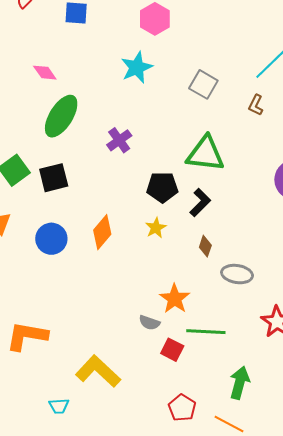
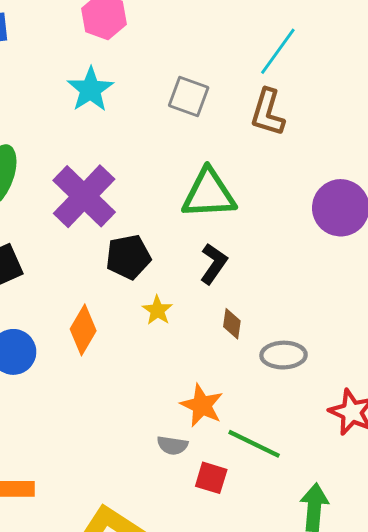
brown L-shape: (256, 105) -> (268, 112), size x1.6
purple cross: (119, 140) -> (84, 196), size x1.8
black pentagon: (162, 187) -> (128, 257), moved
green line: (206, 332) -> (254, 444), turned 33

